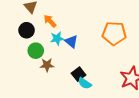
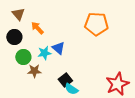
orange pentagon: (114, 33) -> (96, 24), moved
cyan star: (57, 38) -> (44, 53), moved

